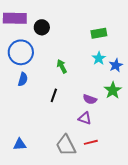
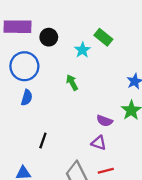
green rectangle: (99, 33) -> (103, 37), moved, turned 49
cyan star: (99, 58) -> (82, 50), moved
black line: (54, 95) -> (43, 141), moved

